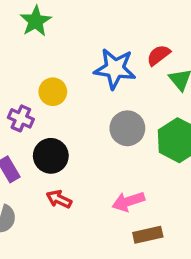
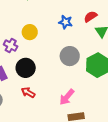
blue star: (115, 69) -> (66, 22), size x0.6
pink arrow: (128, 201) -> (67, 97), turned -36

